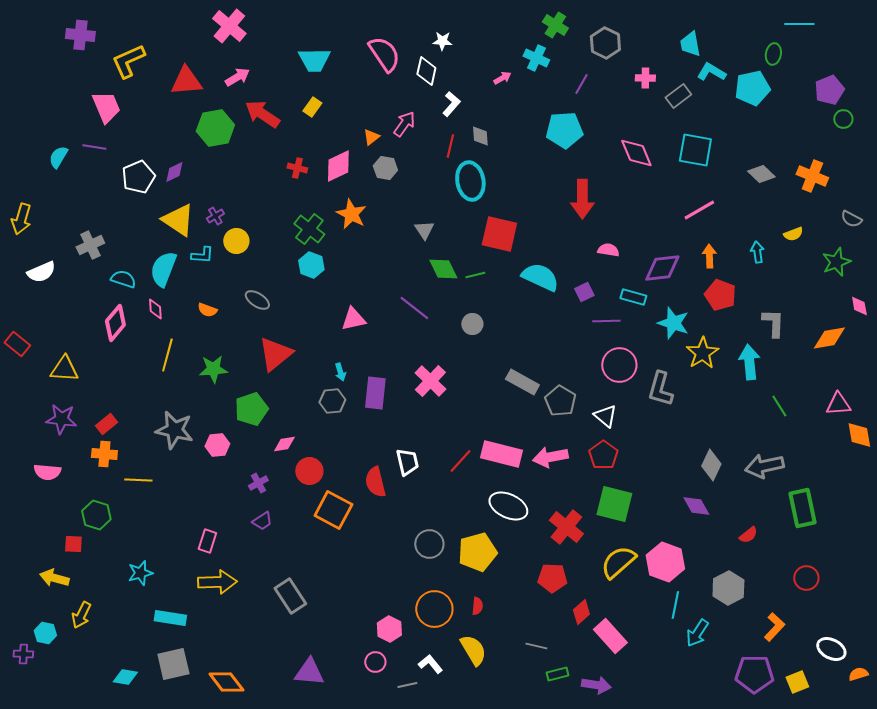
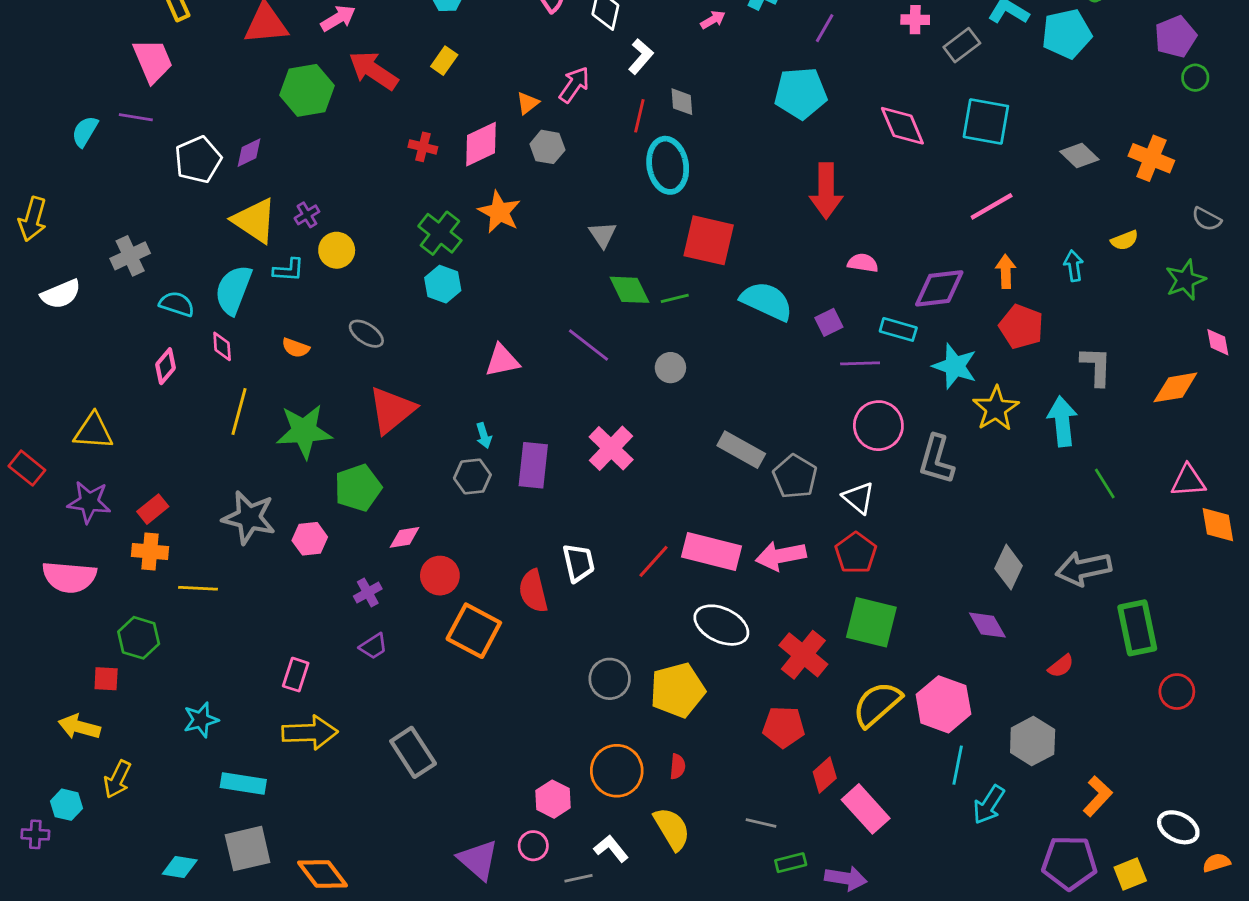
pink diamond: (115, 323) -> (165, 366), size x0.7
red rectangle: (17, 344) -> (27, 468), moved
green star: (213, 369) -> (304, 431), size x1.4
pink semicircle: (47, 472) -> (69, 577), size x1.4
red circle: (806, 578) -> (1177, 692), moved
purple triangle: (309, 672) -> (478, 860), moved, turned 36

